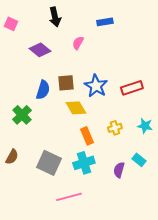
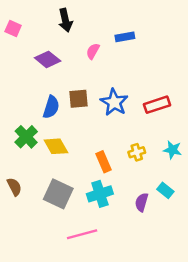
blue rectangle: (105, 22) -> (125, 37), moved
yellow diamond: (76, 108) -> (56, 146), moved
brown semicircle: (12, 157) -> (14, 187), turned -56

